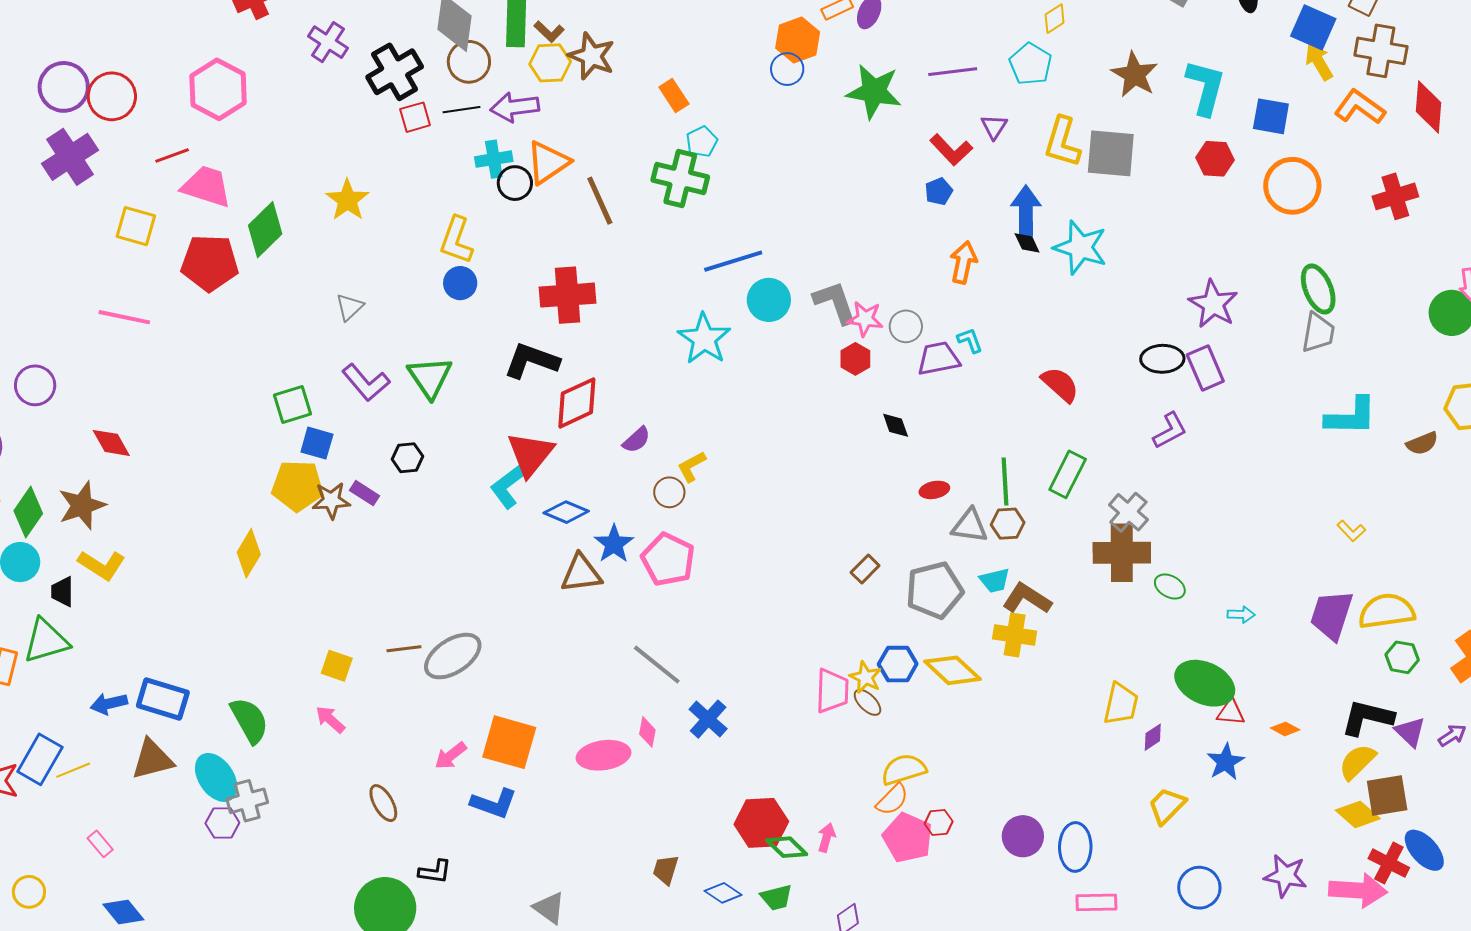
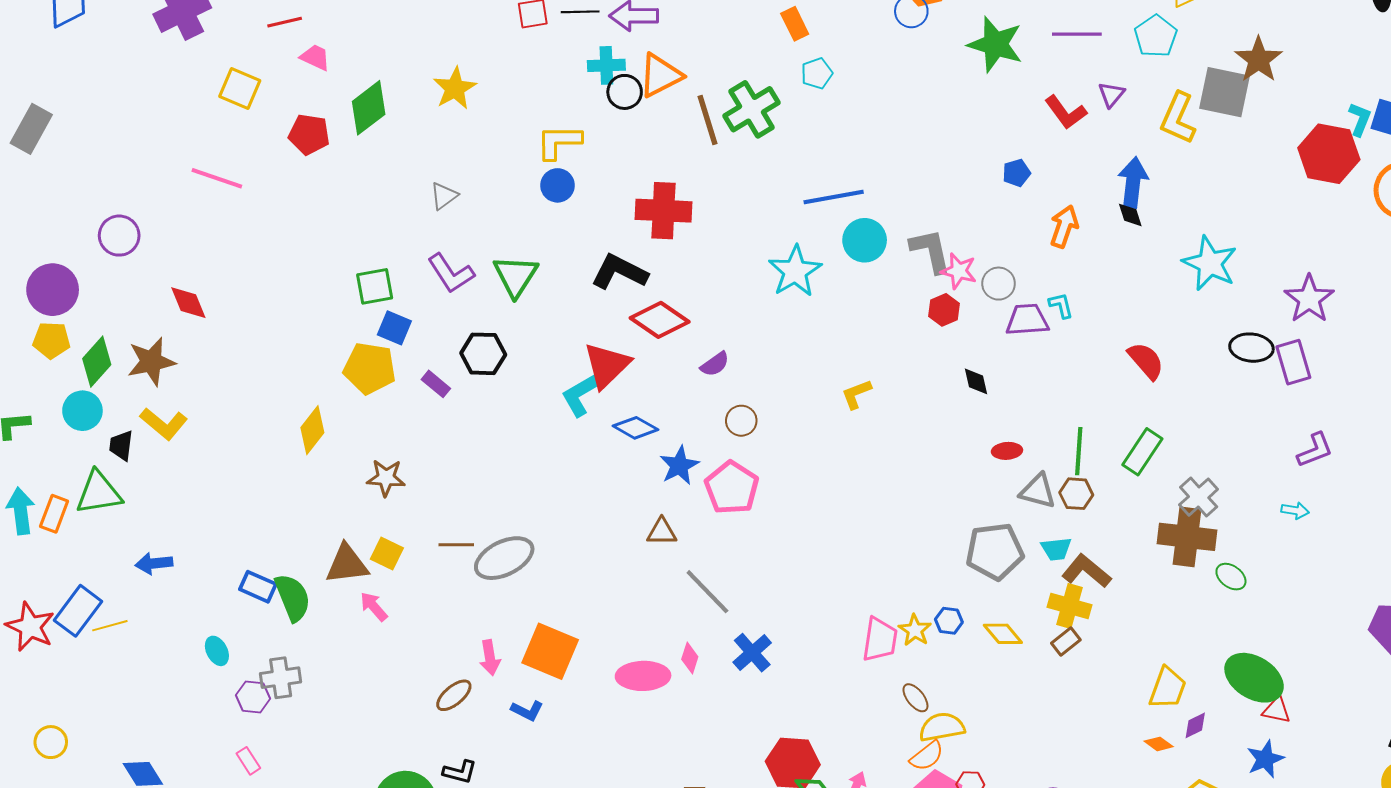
cyan L-shape: (1205, 87) -> (1360, 119), moved, size x0.6
gray square: (1111, 153) -> (1224, 92), moved
red hexagon: (1215, 159) -> (1329, 154), size x1.6
green cross: (680, 179) -> (752, 109), moved, turned 38
pink trapezoid: (206, 186) -> (315, 57), size x0.6
blue pentagon: (939, 191) -> (1017, 173), moved
yellow L-shape: (456, 240) -> (559, 142), turned 63
cyan star: (1080, 247) -> (1210, 263), moved
red pentagon: (210, 263) -> (309, 134), size x0.7
red diamond: (577, 403) -> (660, 320), turned 52
purple L-shape: (1170, 430) -> (1315, 450), moved
black hexagon: (407, 458) -> (483, 354), size x1.4
yellow L-shape: (691, 466) -> (856, 394), moved
brown star: (331, 500) -> (386, 478), moved
brown rectangle: (865, 569) -> (1066, 642), moved
brown triangle: (581, 573) -> (662, 532), moved, size x0.7
cyan arrow: (1241, 614) -> (1295, 511), moved
blue hexagon: (898, 664) -> (949, 621), size x0.7
yellow diamond: (952, 670) -> (1003, 634), size x0.7
blue rectangle: (163, 699) -> (258, 587), moved, size x0.7
brown ellipse: (867, 702) -> (915, 698), moved
orange diamond: (1285, 729) -> (1159, 744), moved
pink arrow: (451, 756) -> (490, 658), turned -68
brown triangle: (152, 759) -> (347, 564), moved
cyan ellipse: (216, 777) -> (217, 651), moved, size x0.6
brown ellipse: (383, 803) -> (454, 695), moved, turned 72
blue L-shape: (494, 803) -> (527, 711), size x0.7
pink rectangle: (100, 844) -> (248, 761), moved

